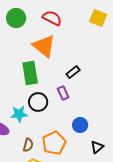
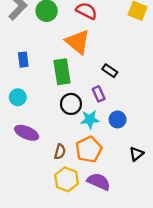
black rectangle: (73, 72) -> (110, 71), turned 72
cyan star: (19, 114) -> (90, 119), moved
blue circle: (80, 125) -> (118, 119), moved

